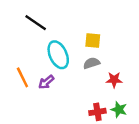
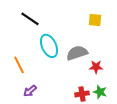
yellow square: (93, 40) -> (95, 20), moved
gray semicircle: (92, 63) -> (77, 53), size x1.5
purple arrow: (46, 82) -> (30, 91), moved

